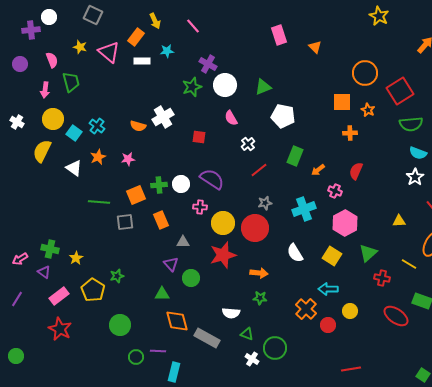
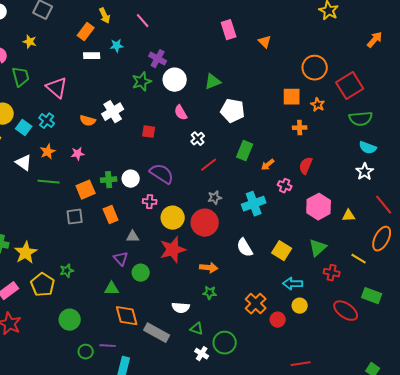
pink triangle: (109, 52) -> (57, 88), moved
green line: (99, 202) -> (49, 182), moved
pink hexagon: (345, 223) -> (319, 207), moved
yellow star: (76, 258) -> (26, 253), size x1.6
cyan arrow: (328, 289) -> (293, 284), moved

